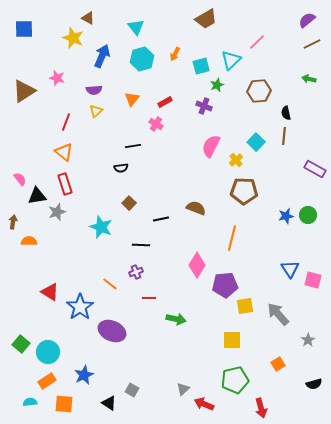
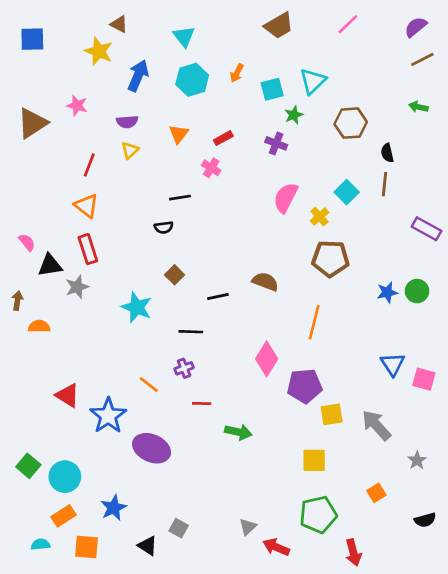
pink line: (257, 42) -> (348, 24), moved

